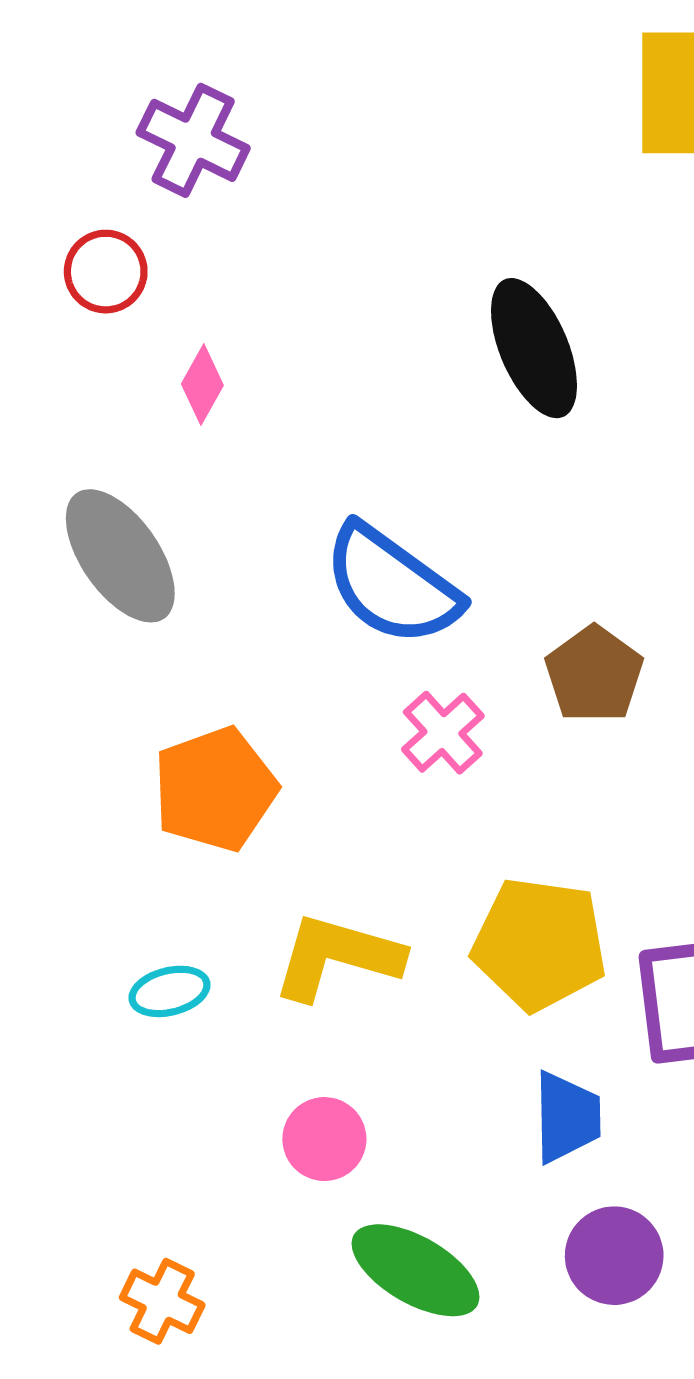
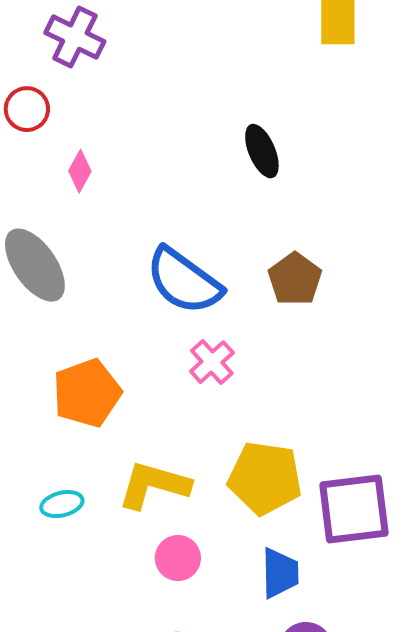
black ellipse: (534, 348) -> (262, 151), size x0.7
brown pentagon: (594, 674) -> (295, 279), moved
pink circle: (324, 1139) -> (178, 558), moved

